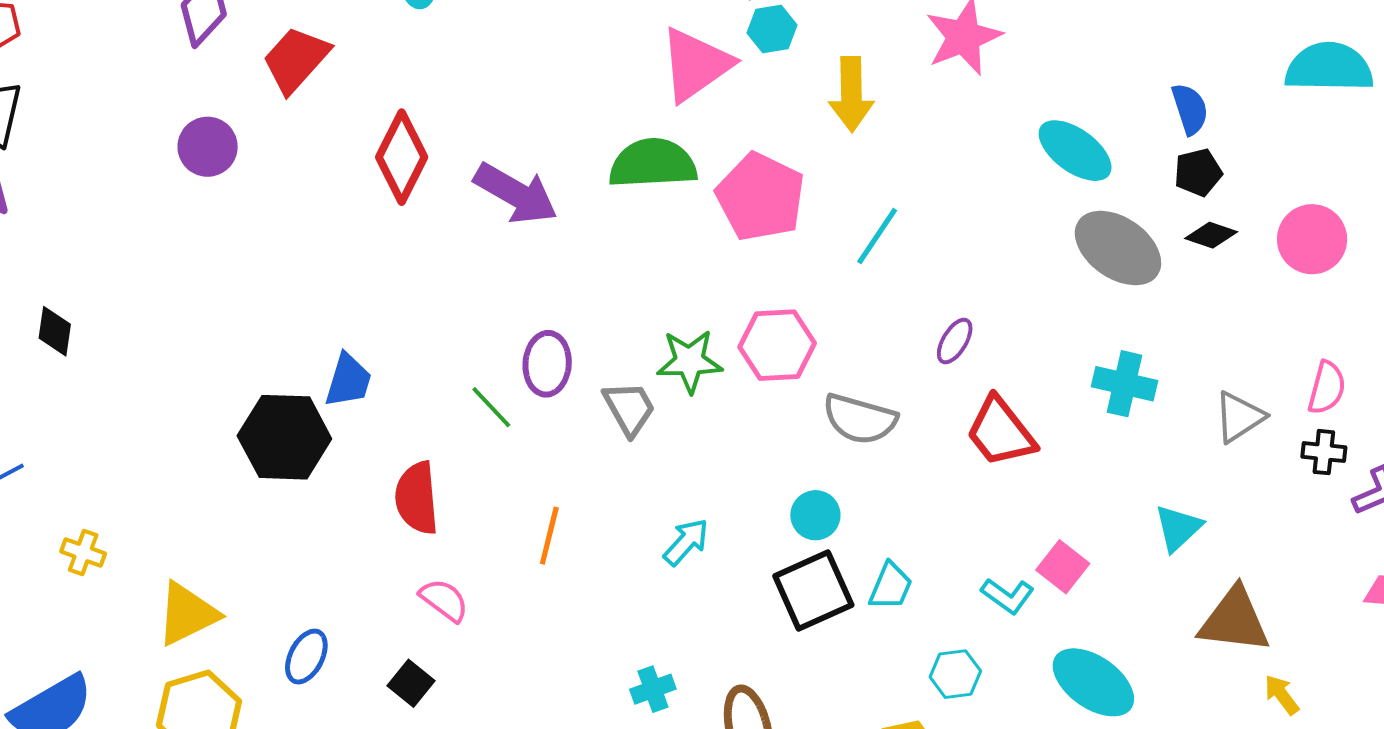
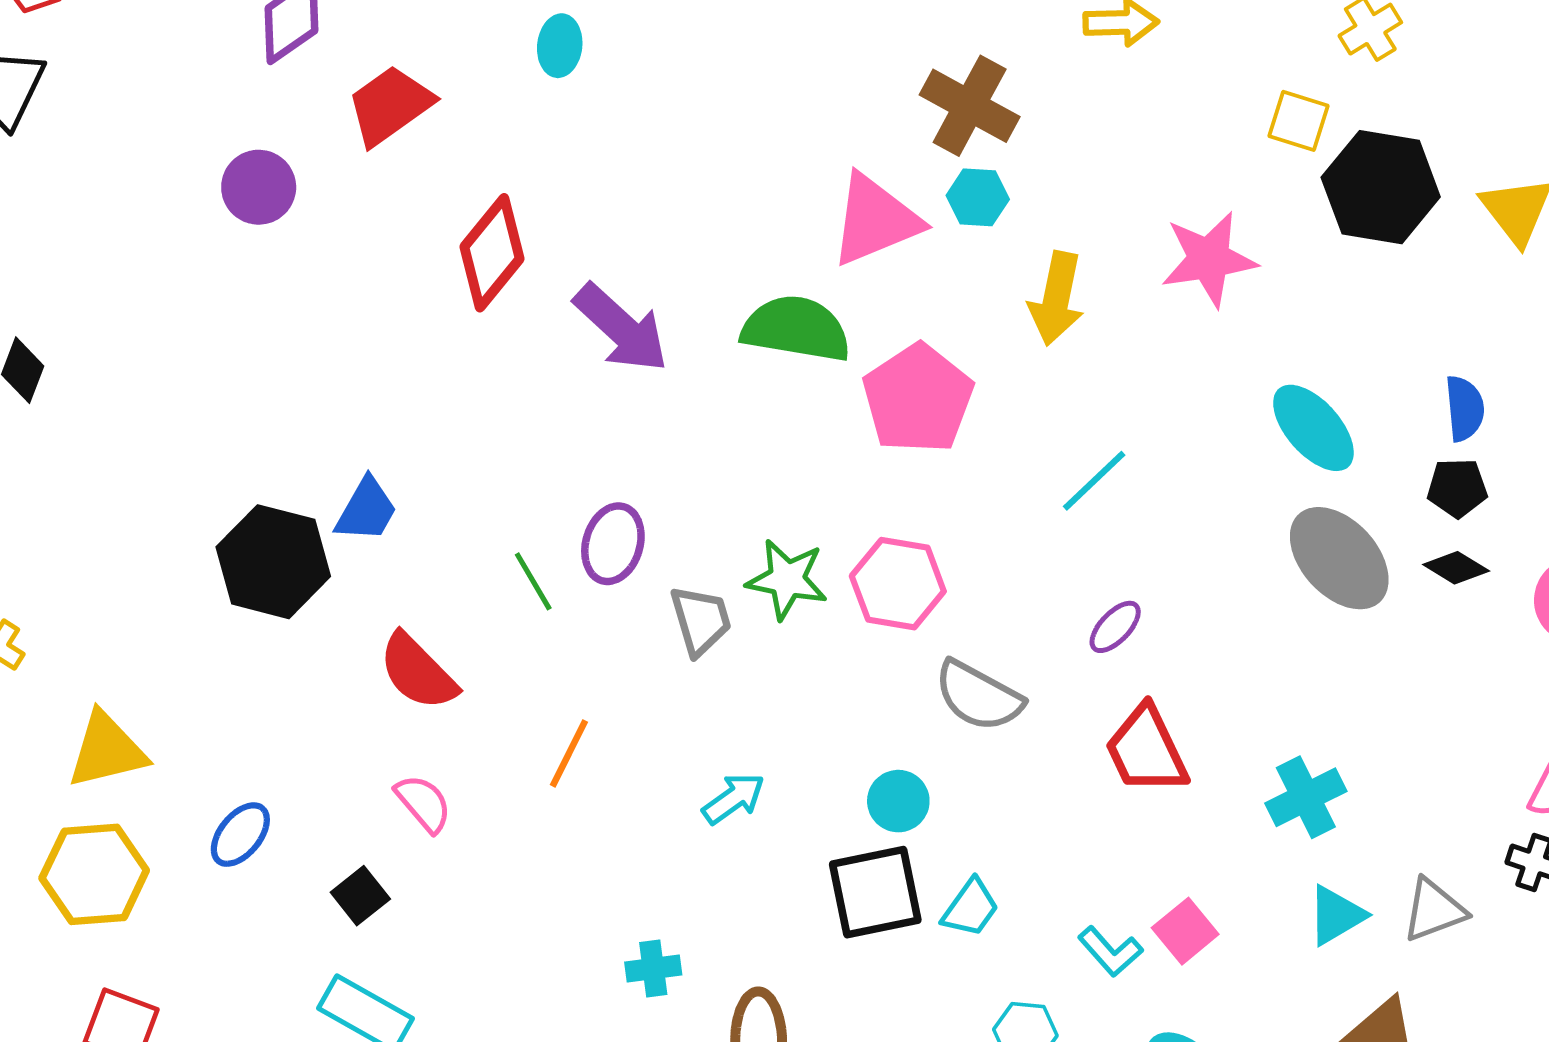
cyan line: (877, 236) -> (1094, 481), moved
cyan cross: (1125, 384) -> (1306, 797), moved, turned 38
gray triangle: (1239, 417) -> (1434, 910), moved
red semicircle: (417, 498) -> (418, 672), turned -52

